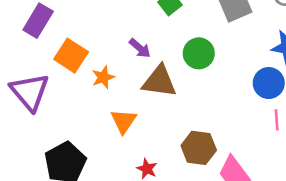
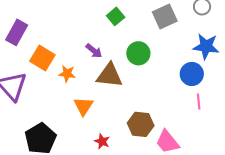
orange star: (103, 77) -> (67, 74), turned 30

